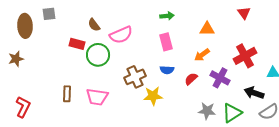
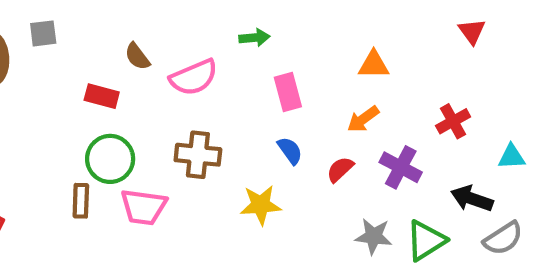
red triangle: (244, 13) -> (472, 31), moved
green arrow: (167, 16) -> (254, 38), moved
green circle: (98, 55) -> (110, 159), moved
red cross: (245, 56) -> (453, 121), size x0.7
blue semicircle: (167, 70) -> (290, 151), turned -128
brown cross: (135, 77) -> (198, 155), moved, turned 30

